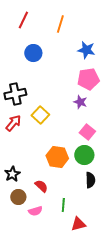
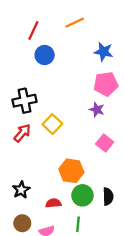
red line: (23, 20) -> (33, 31), moved
orange line: (60, 24) -> (75, 23), turned 48
green circle: (84, 155) -> (82, 195), moved
red semicircle: (41, 186) -> (53, 203), turned -48
brown circle: (18, 197) -> (22, 223), moved

